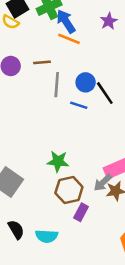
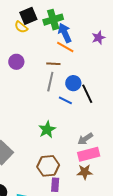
brown line: (42, 62) -> (53, 64), moved
green star: (58, 161) -> (47, 130), moved, turned 30
gray arrow: (103, 183) -> (85, 139), moved
purple rectangle: (81, 212) -> (55, 185), turned -32

